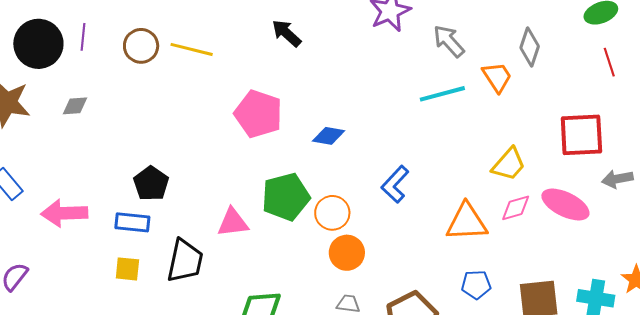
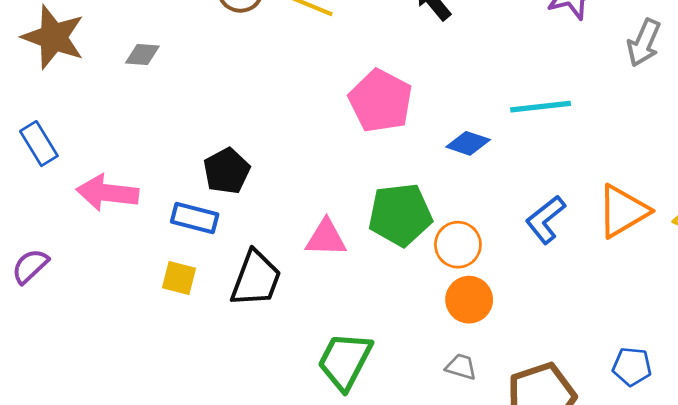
gray arrow: (449, 41) -> (644, 43), turned -123
cyan line: (442, 94) -> (541, 107), moved
orange triangle: (467, 222) -> (623, 211), moved, turned -36

